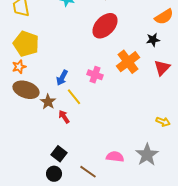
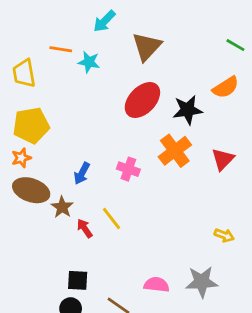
black star: (153, 40) -> (188, 110), moved, size x1.5
yellow pentagon: (26, 44) -> (31, 125), turned -30
yellow line: (74, 97) -> (111, 218), moved
black square: (59, 154) -> (78, 280), turned -35
gray star: (147, 155) -> (202, 282), turned 30

